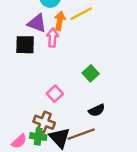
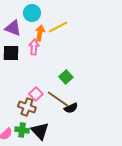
purple triangle: (37, 23) -> (13, 28), moved
brown cross: (44, 122) -> (27, 107), moved
brown line: (81, 134) -> (58, 99), moved, turned 55

